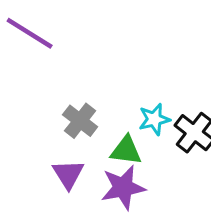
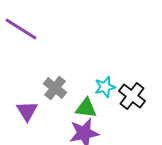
purple triangle: (68, 174) -> (27, 111), moved

